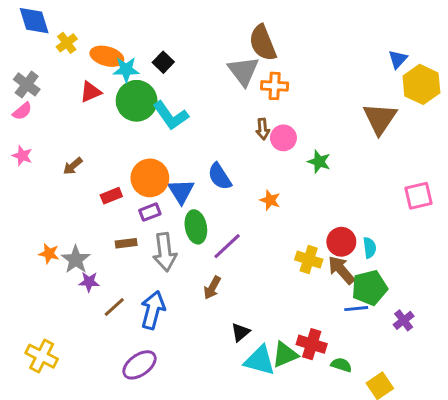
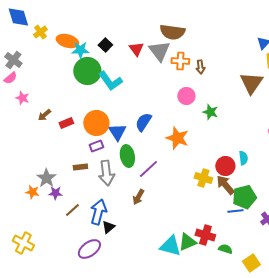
brown semicircle: (263, 43) -> (172, 32), turned -60
red triangle: (91, 92) -> (136, 49), moved, turned -42
brown arrow: (263, 129) -> (200, 67), moved
pink star: (22, 156) -> (22, 98), moved
blue semicircle: (220, 176) -> (143, 122), turned 66
red rectangle: (111, 196) -> (66, 123), moved
orange star: (270, 200) -> (177, 138), size x1.6
cyan semicircle: (370, 248) -> (243, 158), moved
orange star: (49, 254) -> (32, 192), moved
black triangle: (240, 332) -> (108, 227), moved

